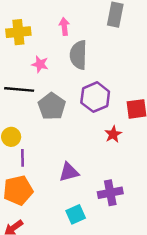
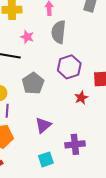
gray pentagon: (52, 106) -> (33, 83), moved
purple triangle: (69, 172) -> (43, 125), turned -30

